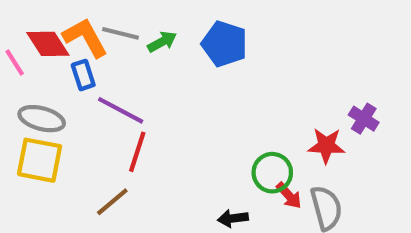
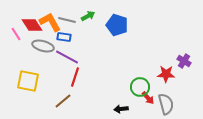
green arrow: (162, 42) -> (88, 16), moved
blue rectangle: (83, 75) -> (64, 37), moved, turned -64
gray ellipse: (42, 119) -> (43, 46), moved

